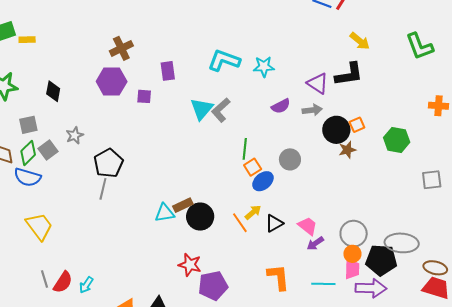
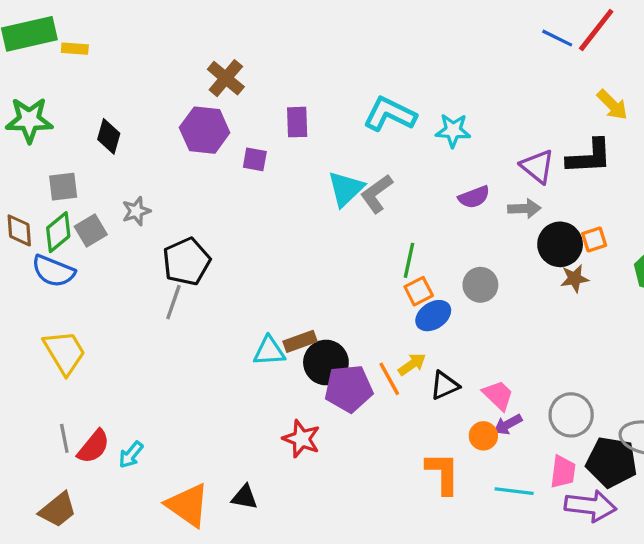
brown cross: (121, 48) -> (226, 78), turned -30
orange circle: (352, 254) -> (483, 436), moved
purple pentagon: (213, 286) -> (349, 389), moved

